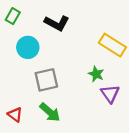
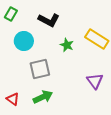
green star: (96, 74) -> (67, 45), moved
green arrow: (50, 112) -> (43, 97), turned -66

